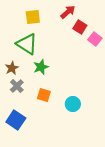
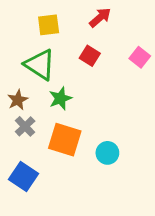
red square: (80, 27) -> (90, 56), moved
orange square: (44, 95) -> (65, 140), size x1.6

